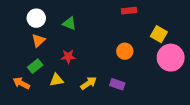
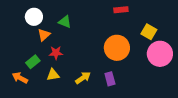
orange triangle: (38, 41) -> (44, 35), moved
orange circle: (125, 51) -> (117, 48), size x1.6
red star: (68, 57) -> (56, 53), moved
purple rectangle: (117, 84) -> (110, 79), turned 56

